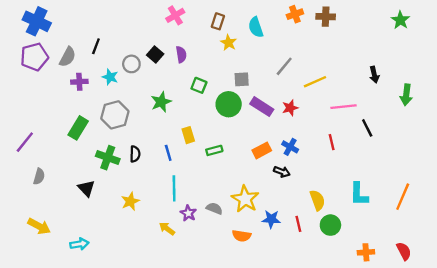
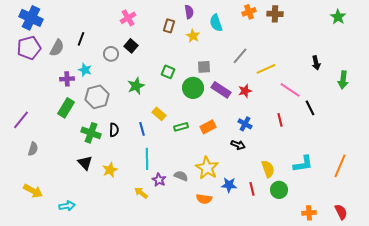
pink cross: (175, 15) -> (128, 18), moved
brown rectangle: (218, 21) -> (169, 26), moved
purple semicircle: (181, 54) -> (189, 12), moved
cyan star: (110, 77) -> (85, 70), moved
purple cross: (79, 82) -> (67, 79), moved
pink line: (343, 107) -> (290, 90), turned 40
yellow rectangle: (188, 135) -> (159, 114), turned -32
orange rectangle: (262, 150) -> (208, 127), moved
black triangle: (86, 188) -> (85, 163), moved
cyan L-shape: (359, 194) -> (303, 164), turned -100

